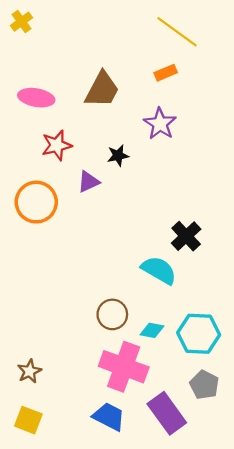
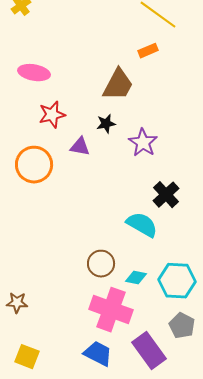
brown trapezoid: (102, 90) -> (118, 85), moved
purple star: (160, 124) -> (143, 143), moved
purple triangle: (88, 182) -> (80, 147), turned 35
brown star: (29, 371) -> (17, 303), moved, turned 30

